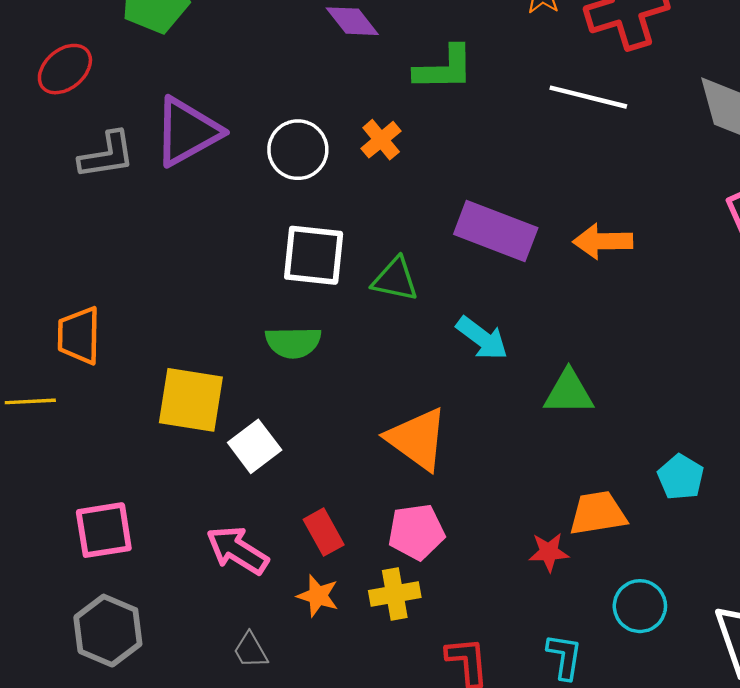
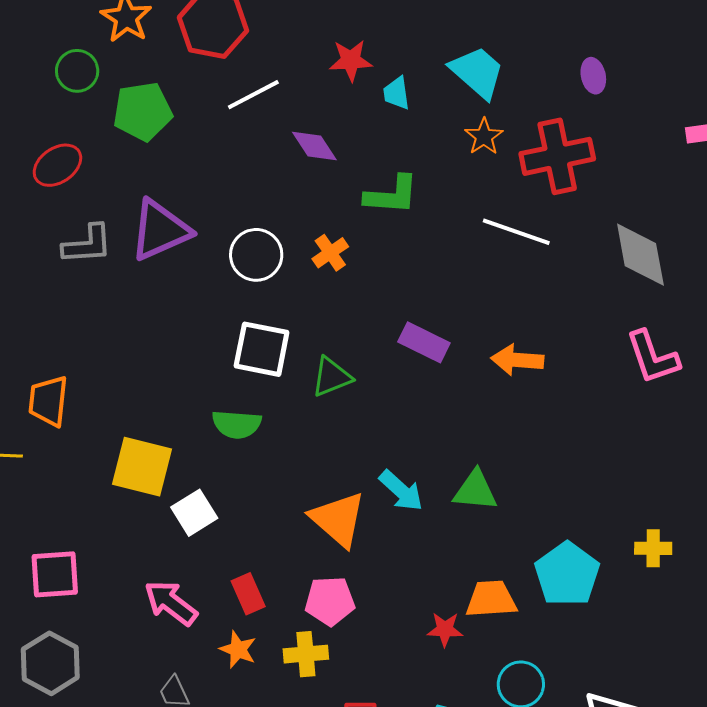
purple rectangle: (496, 231) -> (424, 342), size x0.7
green triangle: (395, 279) -> (332, 377), turned -39
cyan arrow: (482, 338) -> (401, 491), moved
cyan pentagon: (681, 477) -> (567, 574), size x1.6

